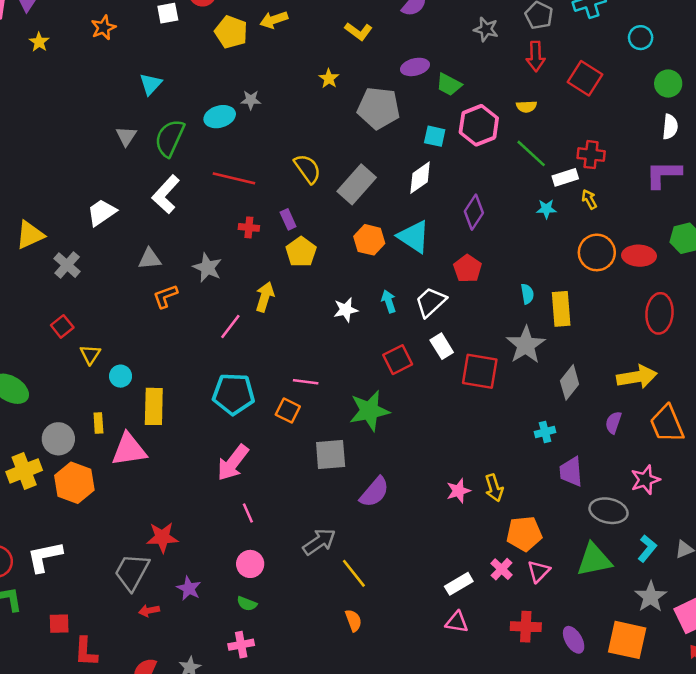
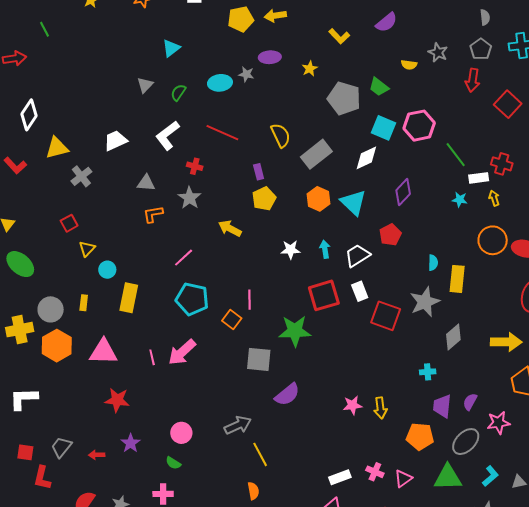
yellow pentagon: (231, 32) -> (241, 19), turned 30
purple ellipse: (415, 67) -> (270, 57), moved
green trapezoid: (449, 85) -> (379, 87), moved
yellow semicircle: (526, 107) -> (409, 65), moved
cyan square: (435, 136) -> (383, 128), size x1.4
green semicircle: (170, 138) -> (178, 92), size x0.6
red cross: (249, 227) -> (195, 166), moved
yellow arrow: (265, 297) -> (230, 228), turned -90
pink line: (230, 326) -> (184, 258), moved
red square: (398, 360) -> (324, 295), size x1.4
pink line: (306, 382) -> (250, 300), turned 72
purple semicircle: (613, 423) -> (470, 402), moved
pink triangle: (129, 450) -> (103, 352), moved
gray ellipse: (609, 511) -> (466, 442), turned -68
pink line: (248, 513) -> (152, 357), moved
orange pentagon: (524, 534) -> (420, 436), moved
pink cross: (502, 569) -> (375, 472), turned -30
gray trapezoid: (132, 572) -> (61, 447), moved, size x0.7

